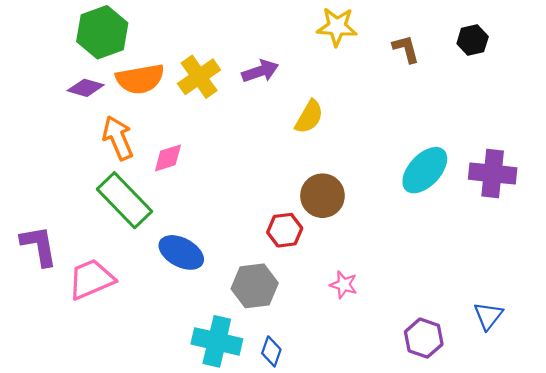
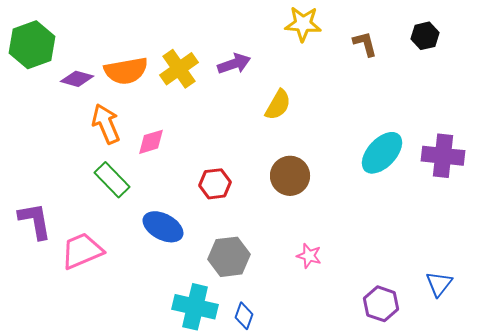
green hexagon: (102, 32) -> (32, 45), moved
green rectangle: (125, 200) -> (112, 180), size x0.7
red hexagon: (285, 230) -> (215, 184), moved

